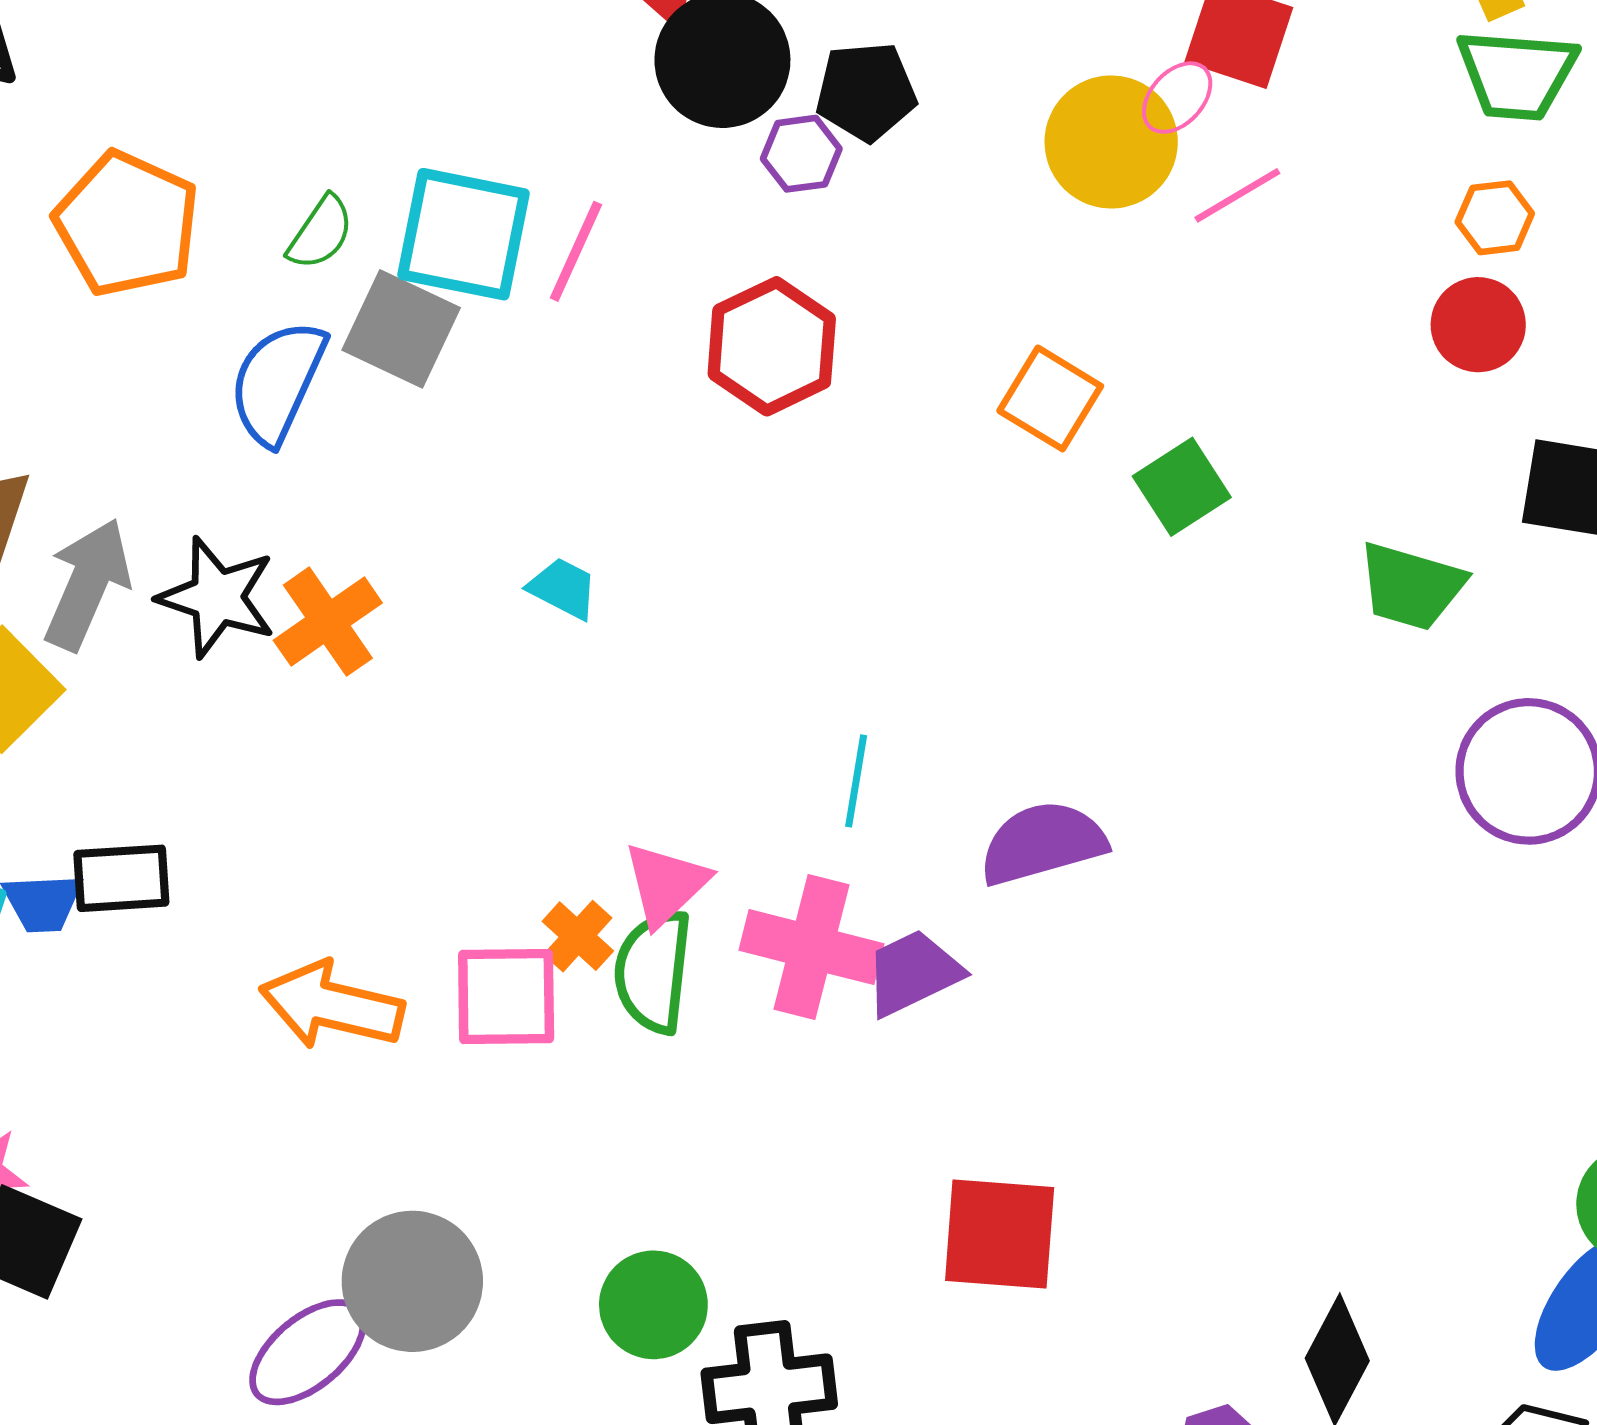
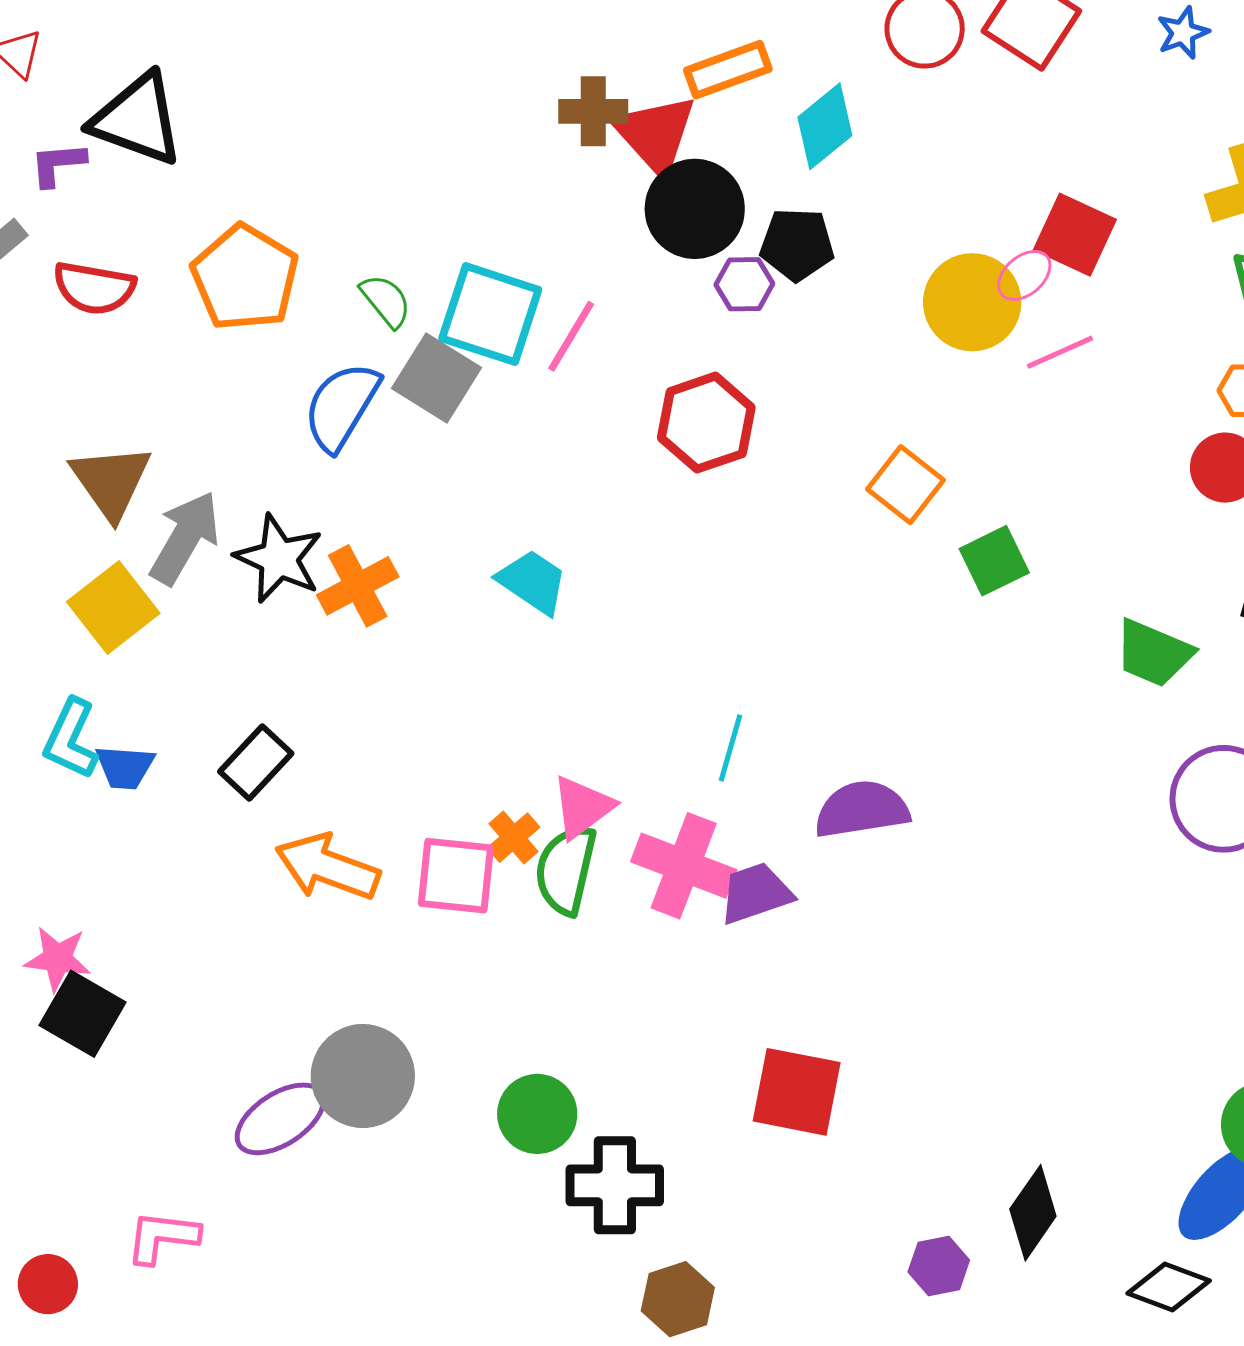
green semicircle: (321, 233) -> (386, 301), turned -80
cyan trapezoid: (563, 588) -> (533, 582), size x1.4
black rectangle: (121, 878) -> (256, 763), moved, turned -50

